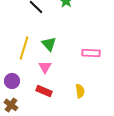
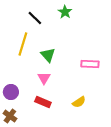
yellow line: (24, 48) -> (23, 44), moved
yellow semicircle: (80, 91) -> (79, 102), turned 64

